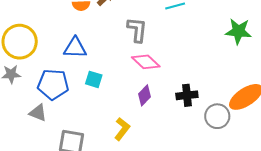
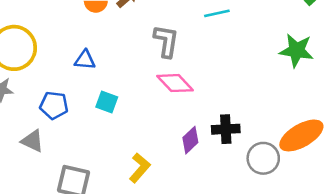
blue triangle: (75, 48) -> (85, 60), size x0.7
blue pentagon: (53, 84) -> (54, 105), size x0.7
purple diamond: (145, 95) -> (190, 140), moved

